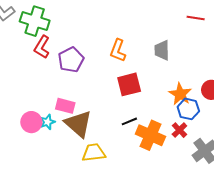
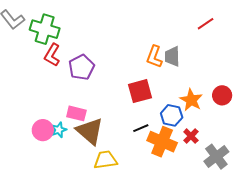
red line: (196, 18) -> (206, 24), turned -42
orange L-shape: (118, 50) -> (154, 57), moved
blue hexagon: (188, 109) -> (172, 115), moved

